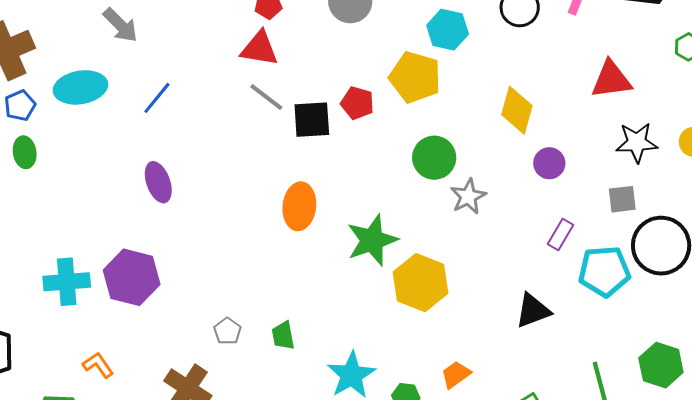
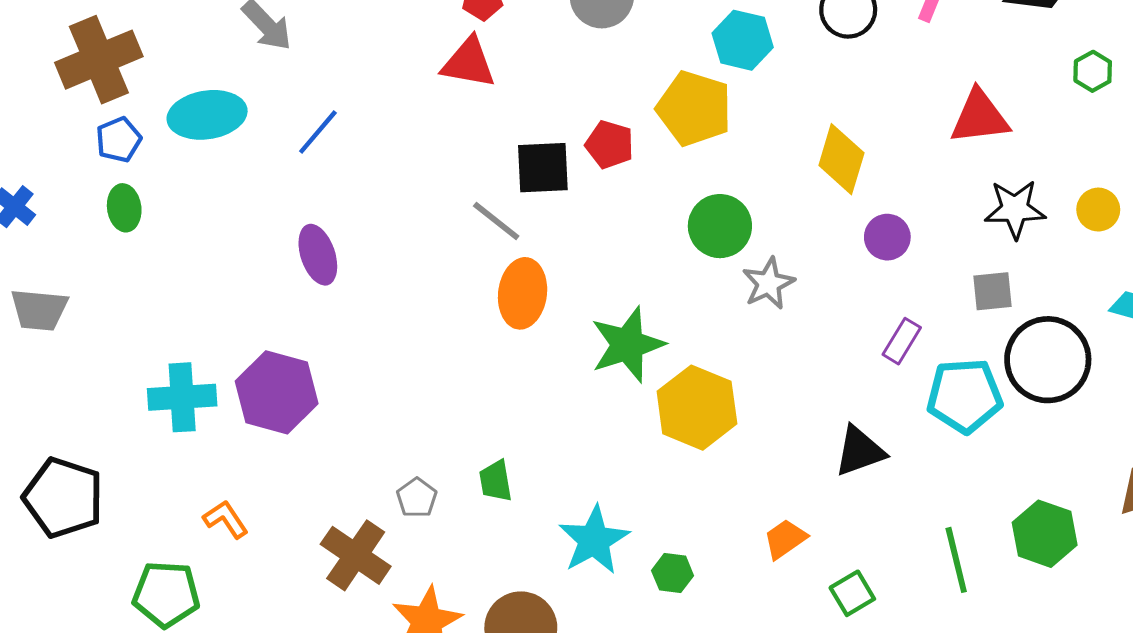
gray line: (266, 97) -> (496, 221), moved
gray pentagon: (227, 331) -> (417, 498), moved
orange trapezoid: (456, 375) -> (785, 539), moved

